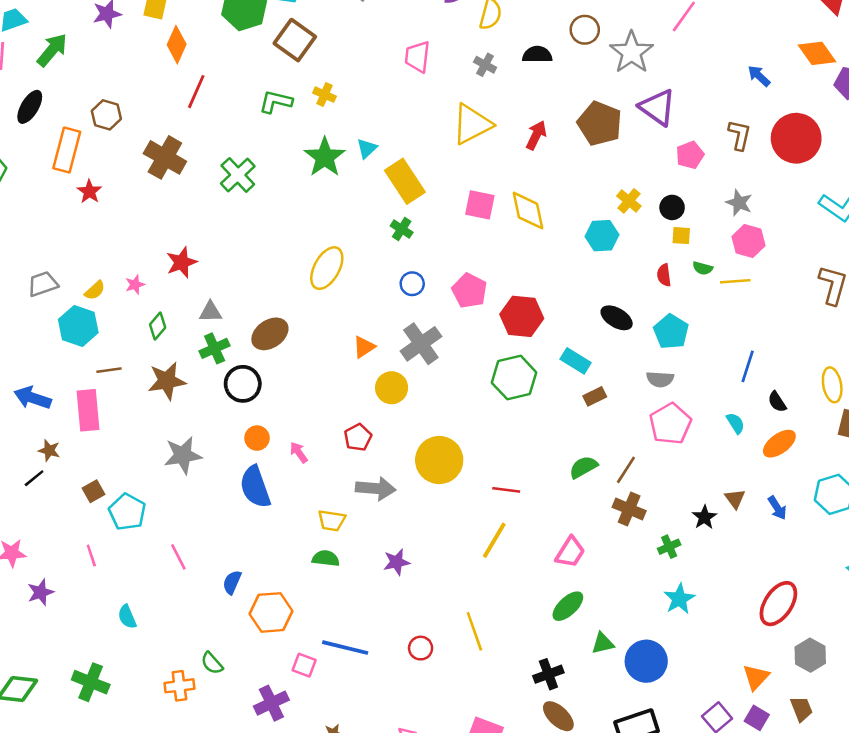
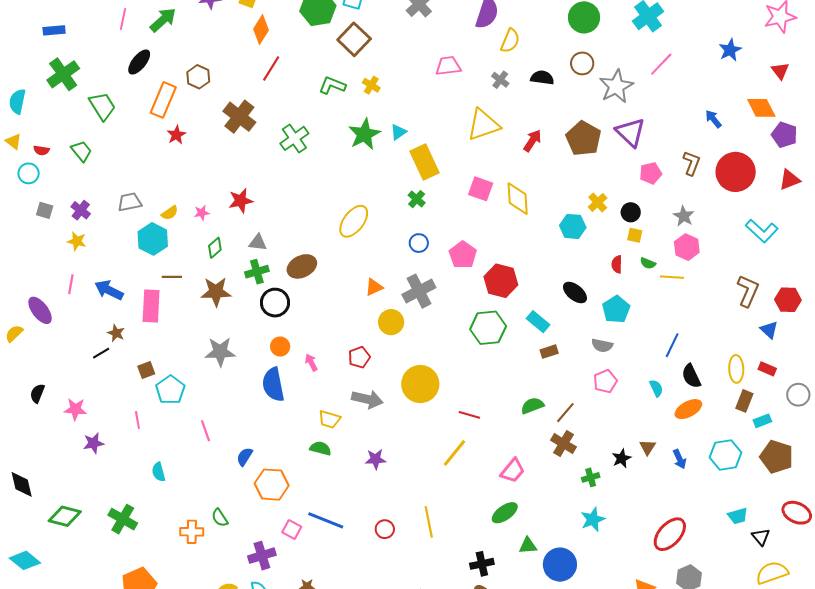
pink trapezoid: (417, 57) -> (448, 66), turned 68
black semicircle: (777, 402) -> (691, 376), size x1.4
pink pentagon: (670, 424) -> (605, 381), size x0.7

